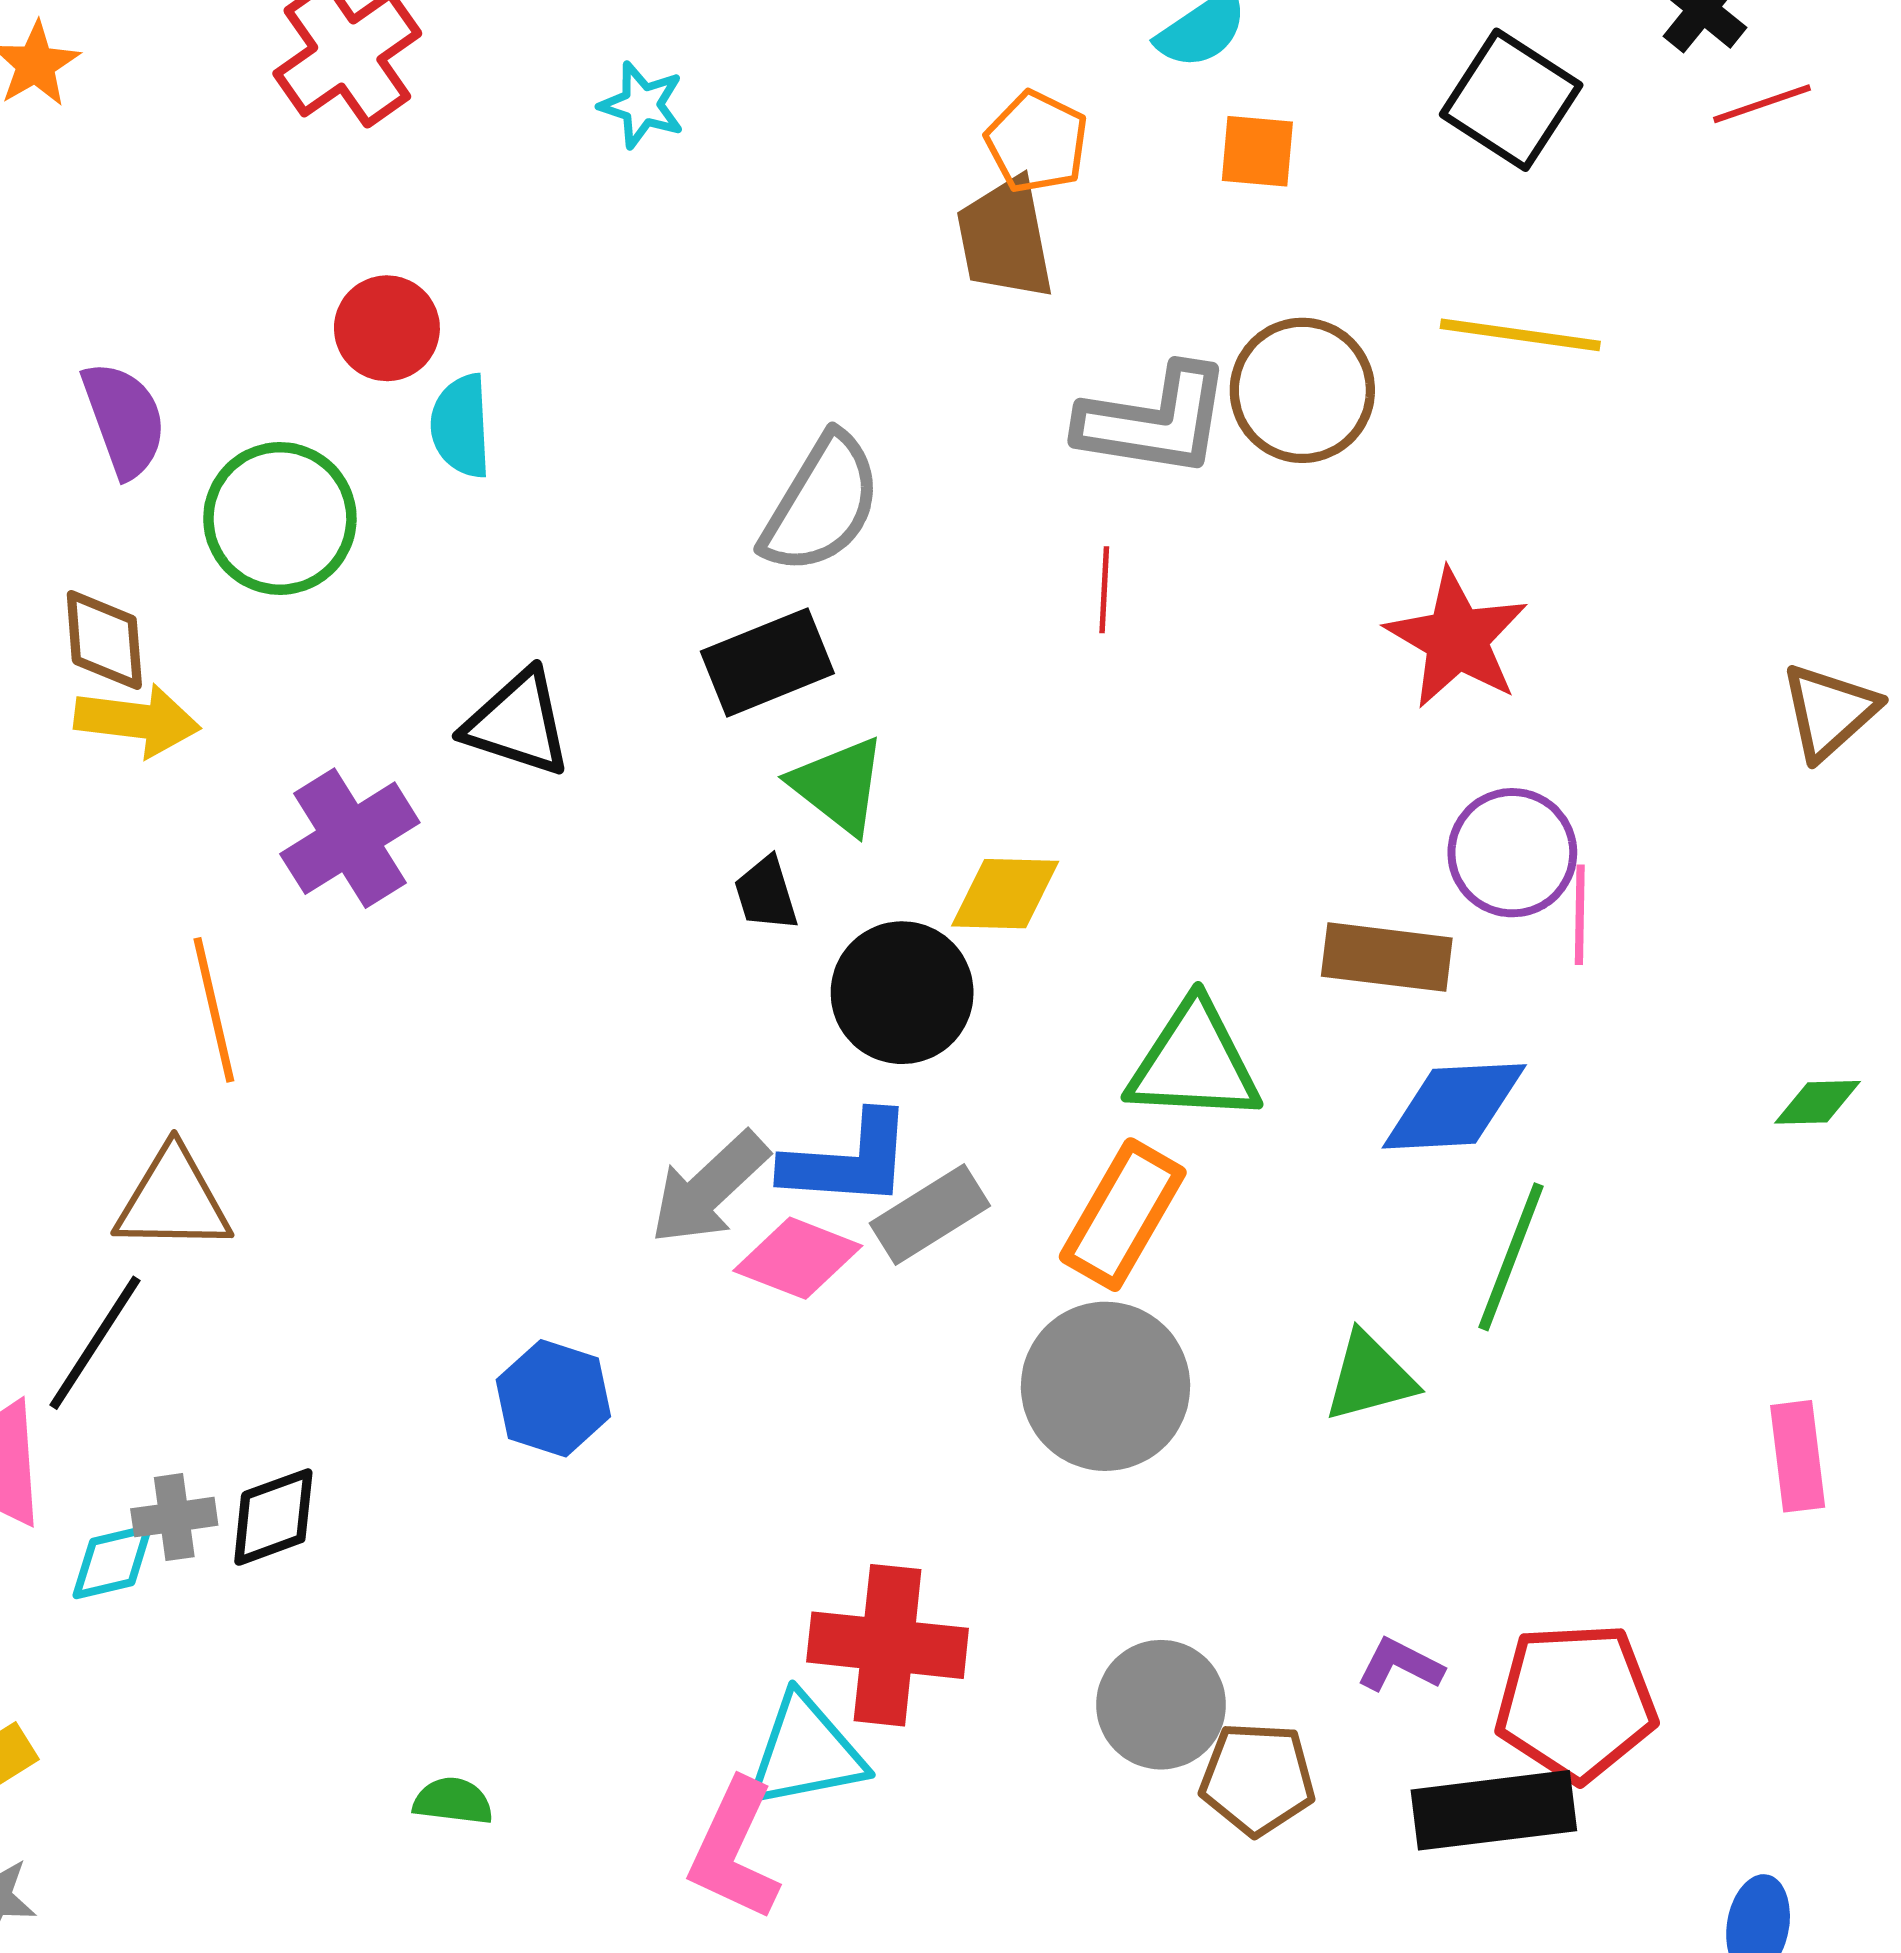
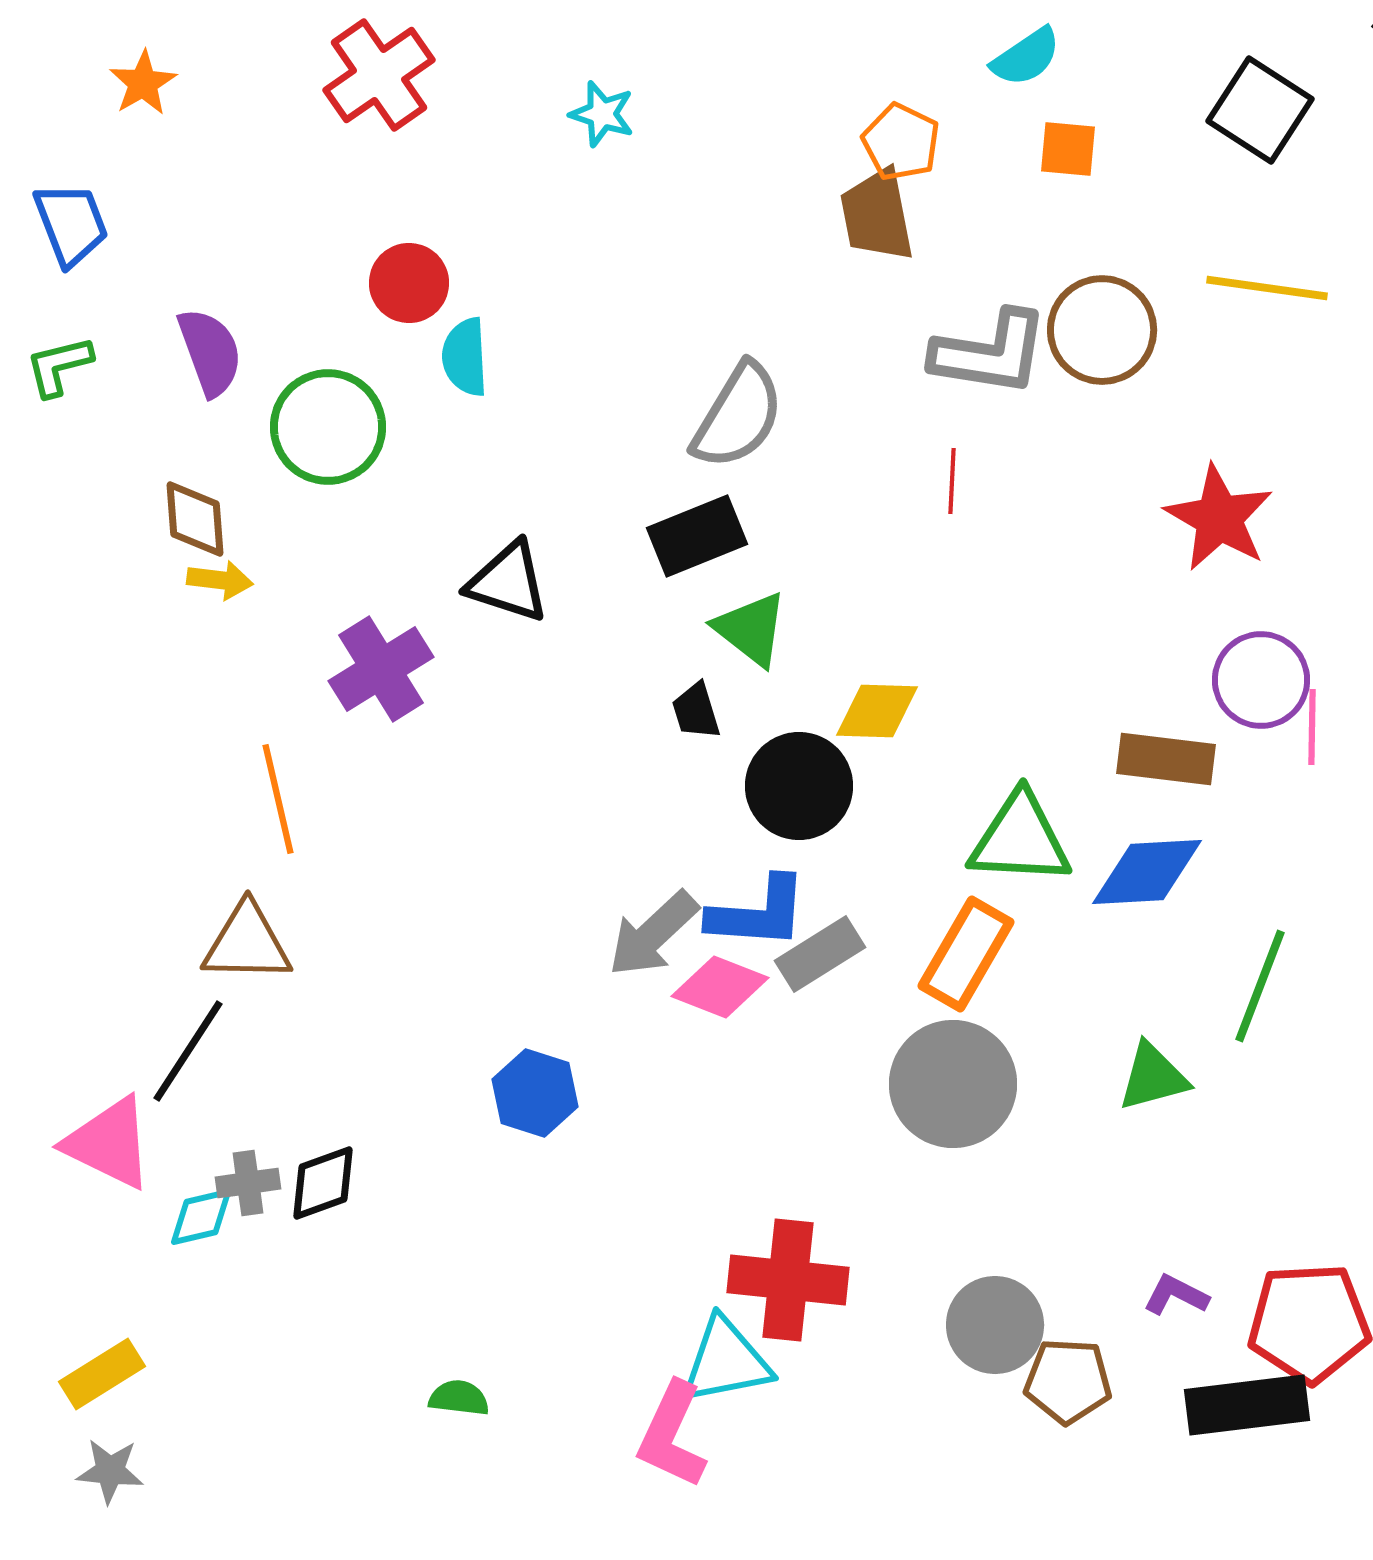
yellow arrow: (137, 721) -> (220, 580), size x0.7
blue diamond: (1454, 1106) -> (1147, 872), moved

